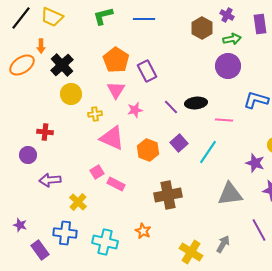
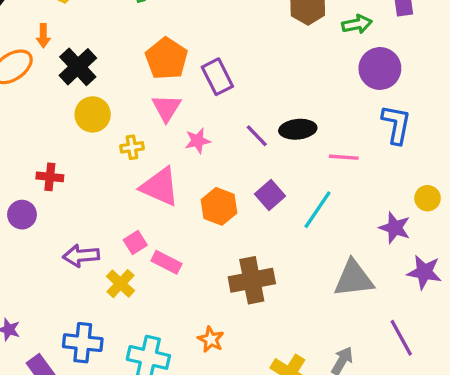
purple circle: (228, 66) -> (380, 68), moved
blue L-shape: (256, 100) -> (396, 124), turned 85
purple arrow: (50, 180) -> (81, 256), moved
yellow cross: (78, 202) -> (120, 284), moved

